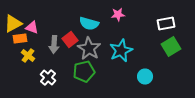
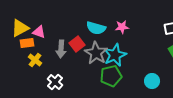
pink star: (118, 14) -> (122, 27), moved
cyan star: (121, 50) -> (115, 55), moved
green pentagon: (84, 72) -> (111, 76), moved

